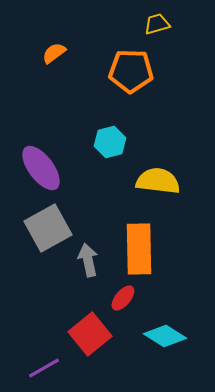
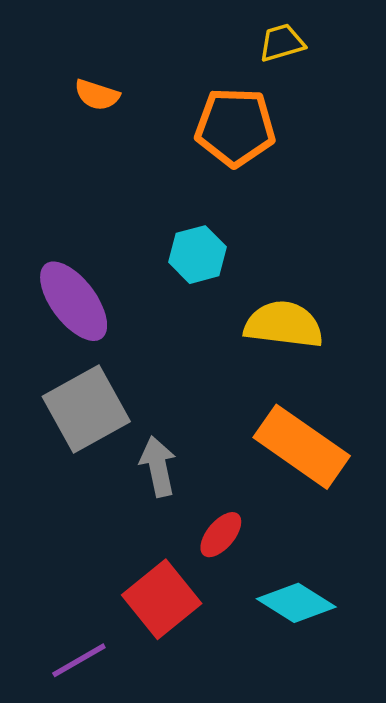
orange semicircle: (54, 53) -> (97, 95), turned -125
orange rectangle: (139, 249) -> (302, 447), moved, turned -54

